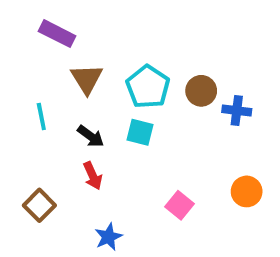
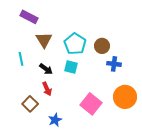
blue cross: (237, 111) -> (114, 64), moved
orange circle: (247, 191) -> (125, 97), size x1.5
brown square: (39, 205) -> (30, 104), moved
pink square: (179, 205) -> (91, 104), size x1.5

